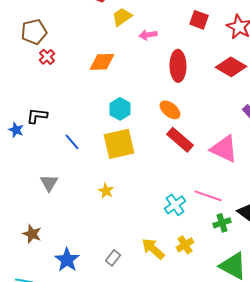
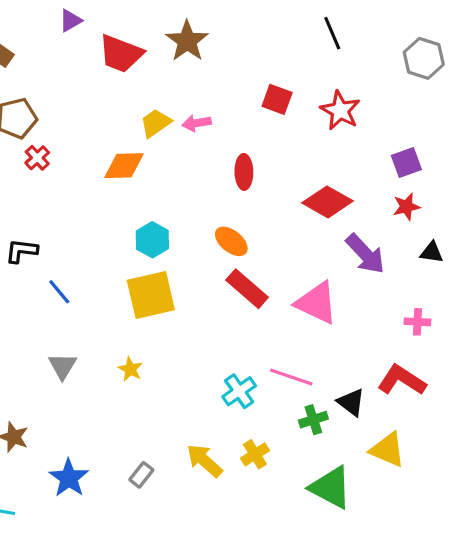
yellow trapezoid: (122, 17) -> (156, 123), moved
red ellipse: (178, 66) -> (244, 172), size x0.7
red diamond: (231, 67) -> (328, 202), moved
blue line: (72, 142) -> (59, 292), moved
gray triangle: (49, 183) -> (62, 366), moved

